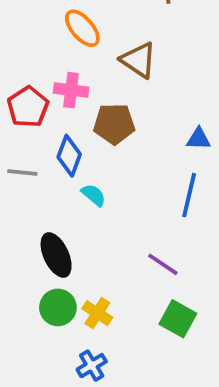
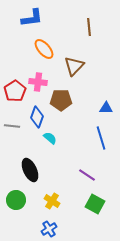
brown triangle: (139, 60) -> (74, 66), turned 40
blue line: (189, 195) -> (101, 138), turned -30
green circle: (58, 307) -> (16, 200), moved

